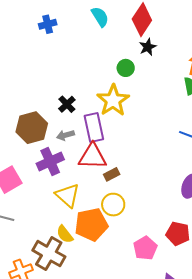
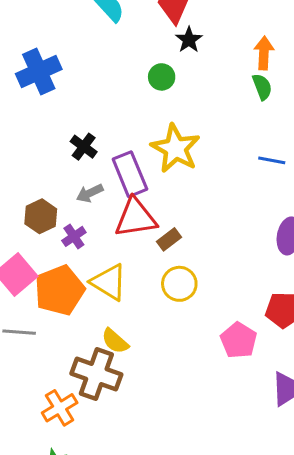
blue cross: (48, 24) -> (39, 72), moved, size x1.6
yellow star: (113, 100) -> (175, 148), moved
brown hexagon: (32, 128) -> (41, 216), moved, size x0.7
purple cross: (50, 161) -> (74, 236), size x0.6
orange pentagon: (91, 225) -> (60, 290), moved

